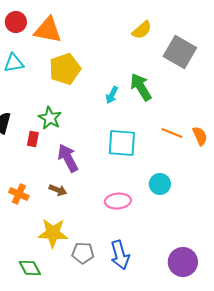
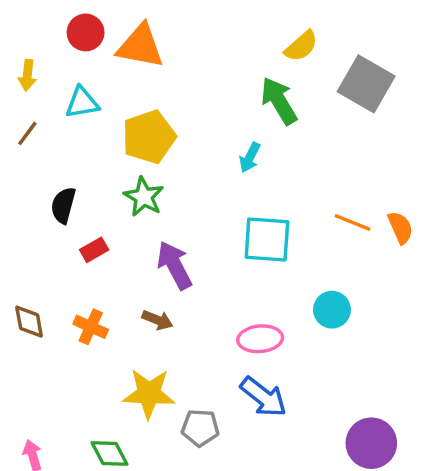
yellow pentagon: (65, 69) -> (149, 137), moved
green arrow: (141, 87) -> (279, 101), moved
red rectangle: (33, 139) -> (94, 250), moved, turned 49
blue arrow: (120, 255) -> (264, 397), moved, turned -36

